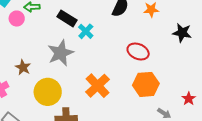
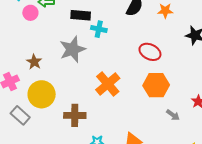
black rectangle: (67, 18) -> (81, 15), turned -30
cyan cross: (86, 31) -> (99, 29), turned -35
yellow circle: (48, 92) -> (42, 94), moved

